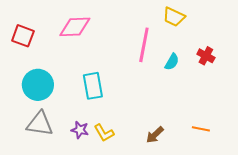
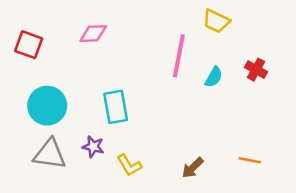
pink diamond: (75, 27) -> (93, 34), size x0.7
purple star: (80, 130) -> (93, 147), moved

